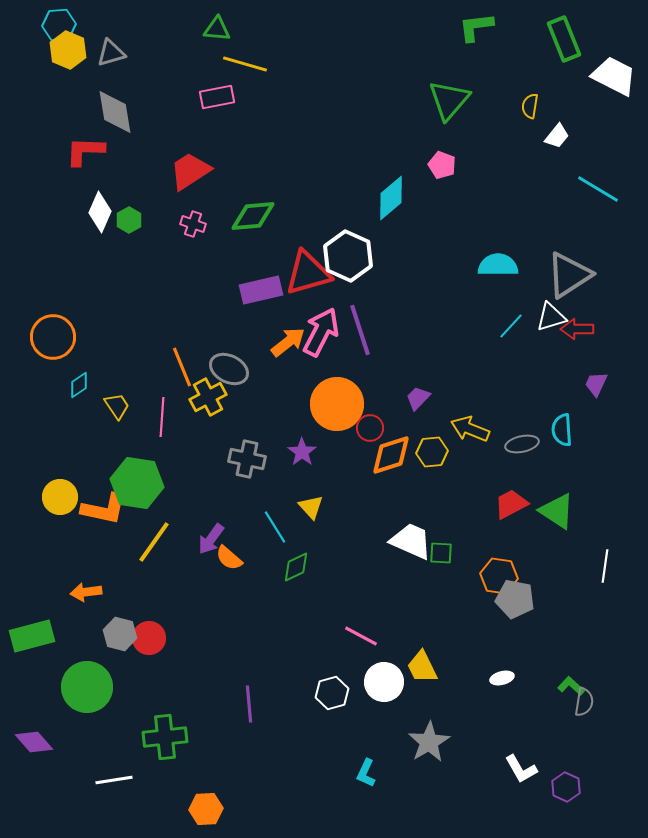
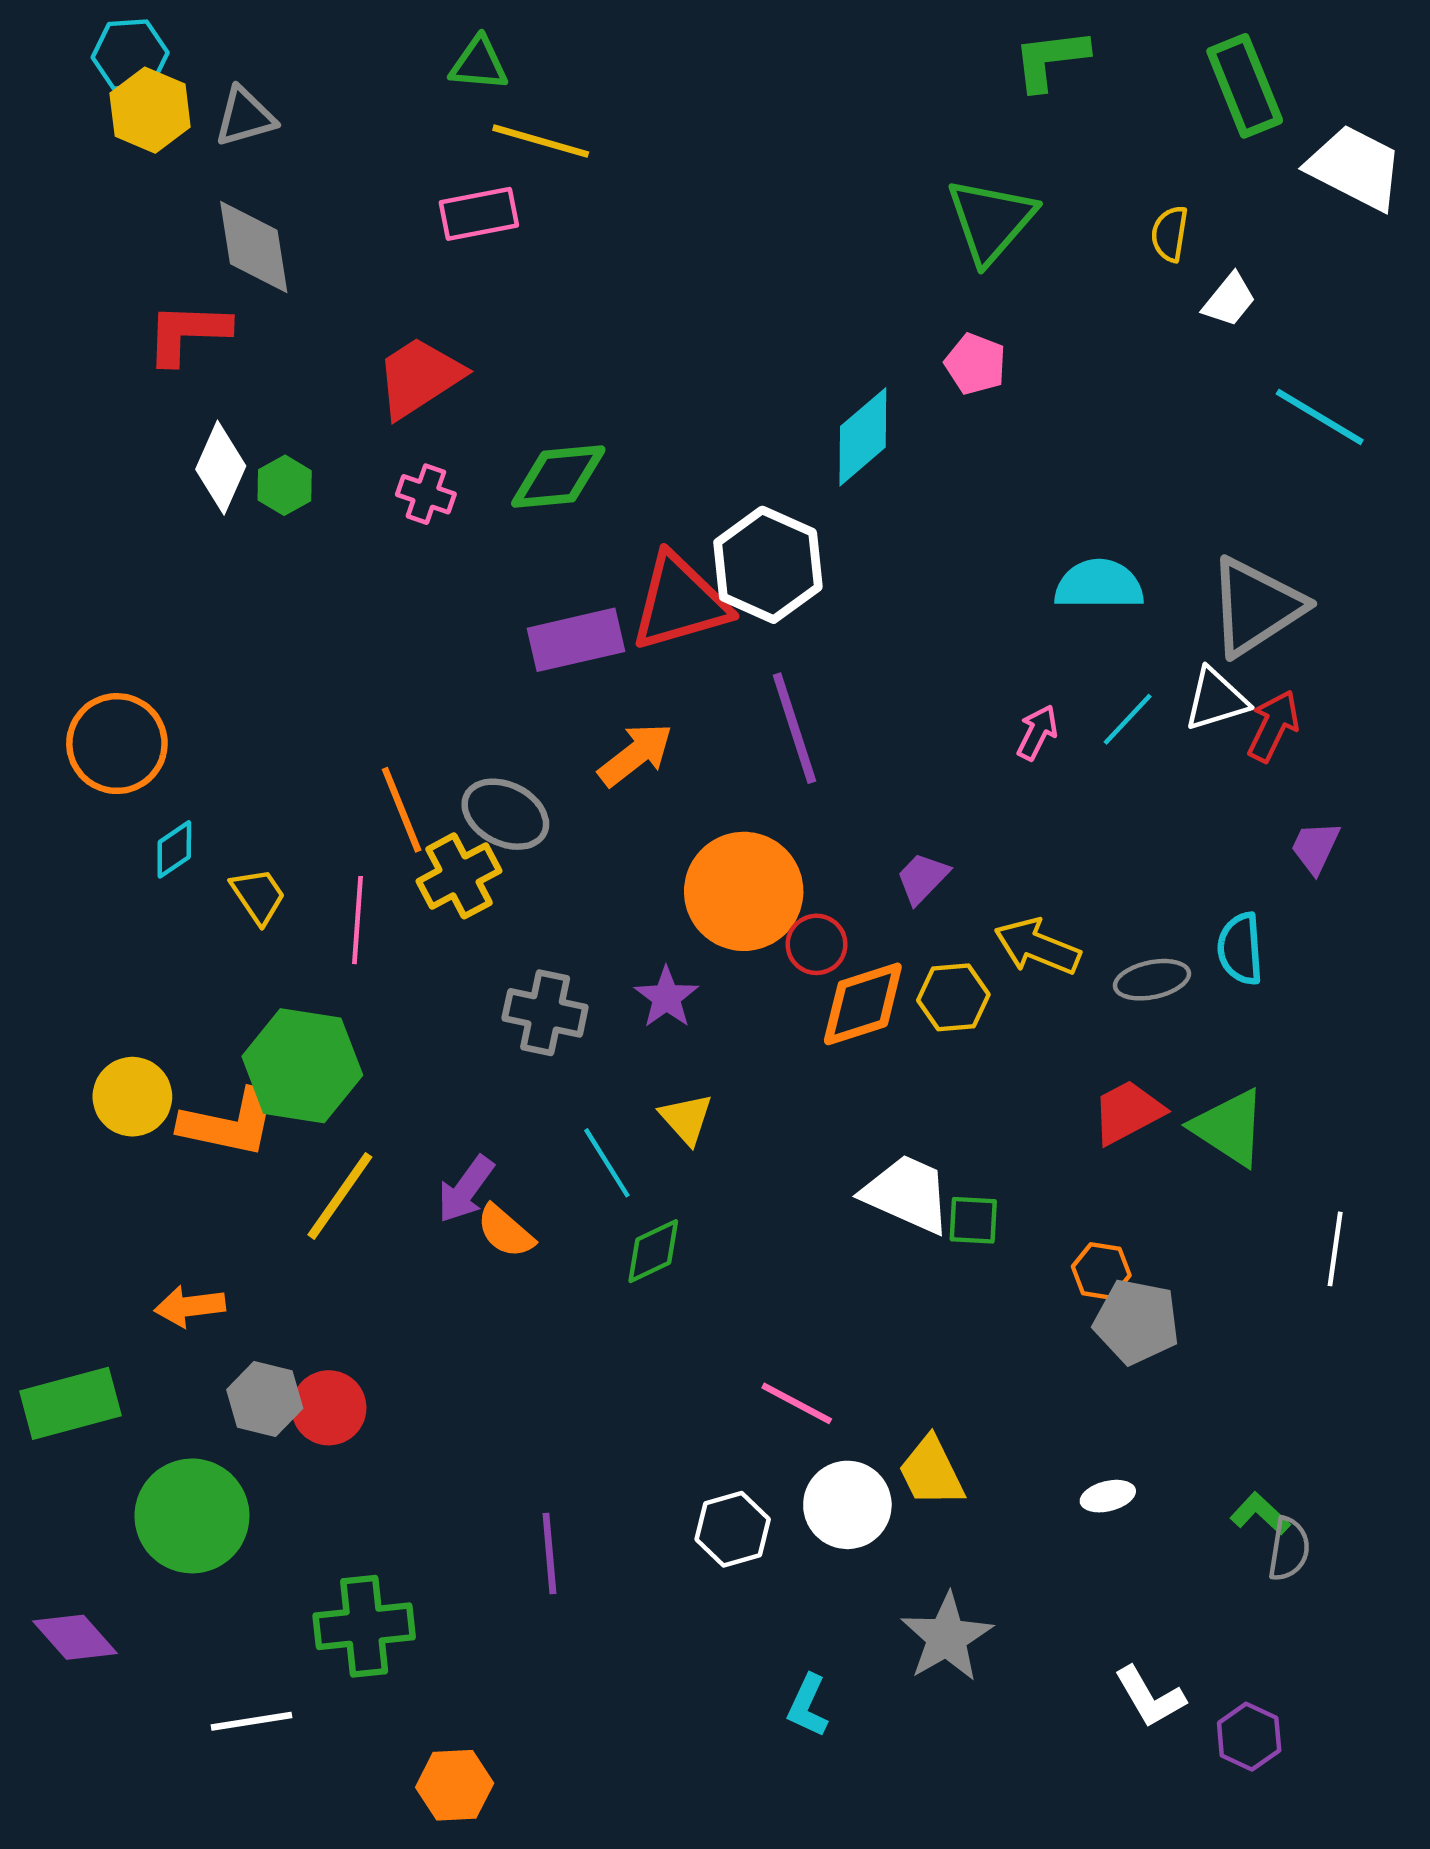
red arrow: (577, 329) -> (1273, 726), turned 116
pink arrow: (321, 332) -> (1037, 732), moved, size x0.5
orange hexagon: (499, 576) -> (1101, 1271), size x0.7

